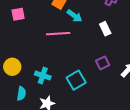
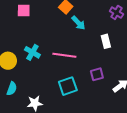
pink line: (58, 34) -> (64, 55), moved
cyan cross: (43, 76) -> (32, 52), moved

